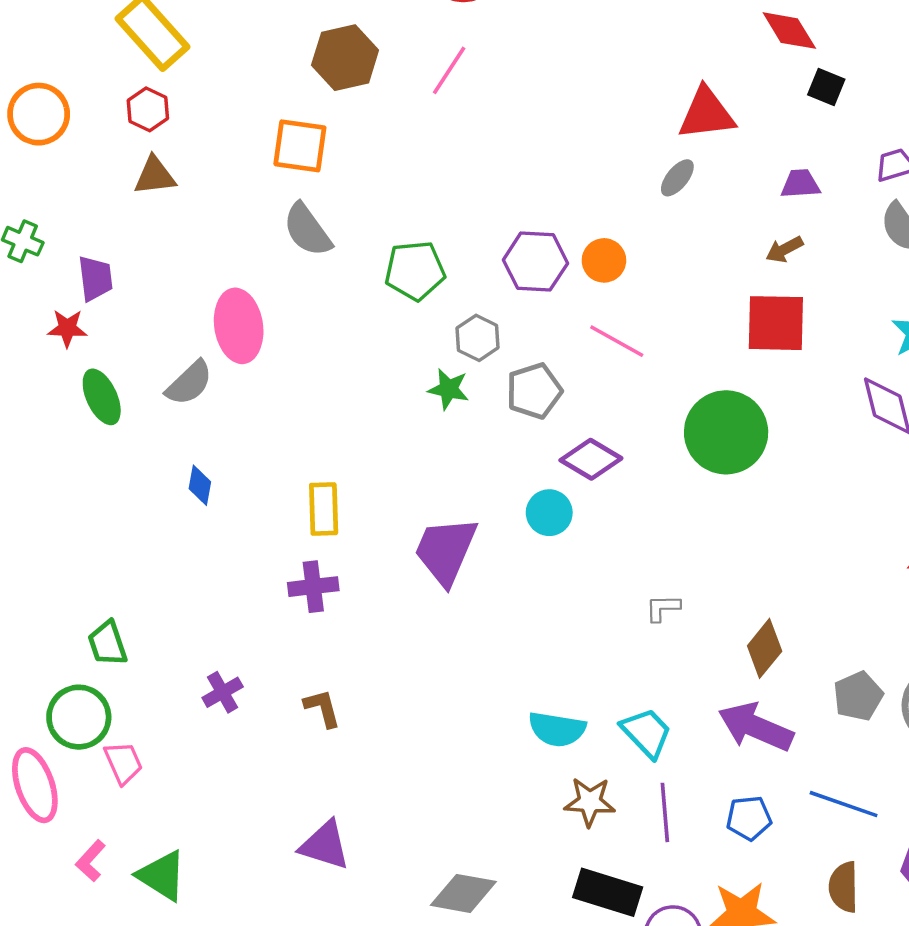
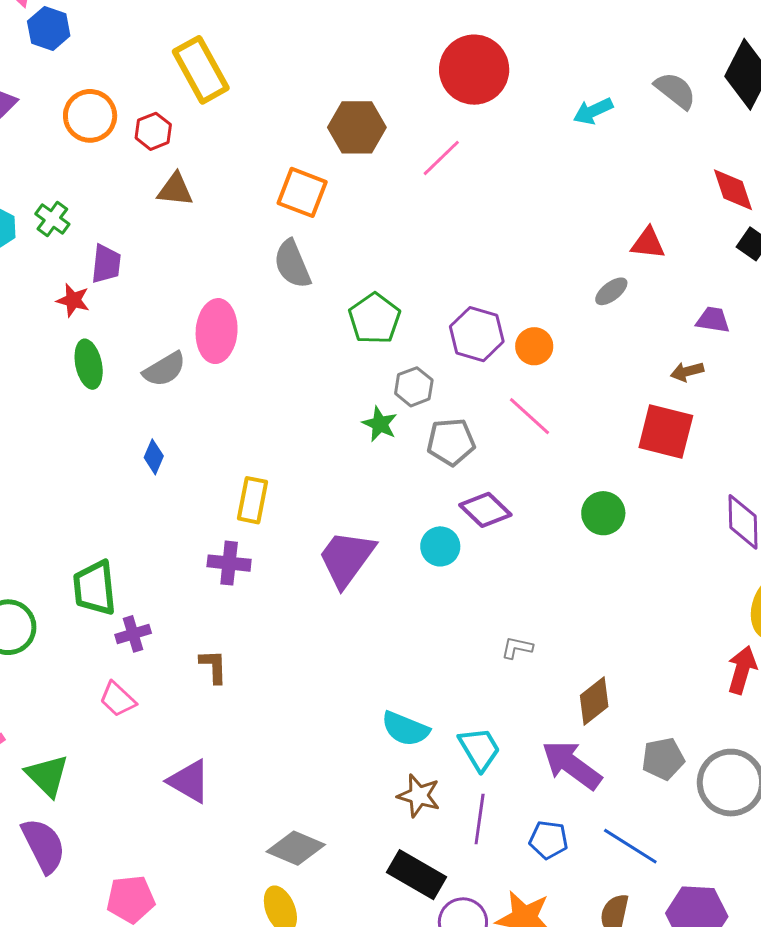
red hexagon: (148, 109) -> (153, 131), moved
red triangle: (707, 114) -> (648, 243), size x0.7
green pentagon: (415, 271) -> (374, 319), turned 30
green circle: (726, 432) -> (603, 513), size x0.6
green trapezoid: (108, 643) -> (95, 588), moved, size x1.4
pink trapezoid: (123, 763) -> (118, 699), moved, turned 144

